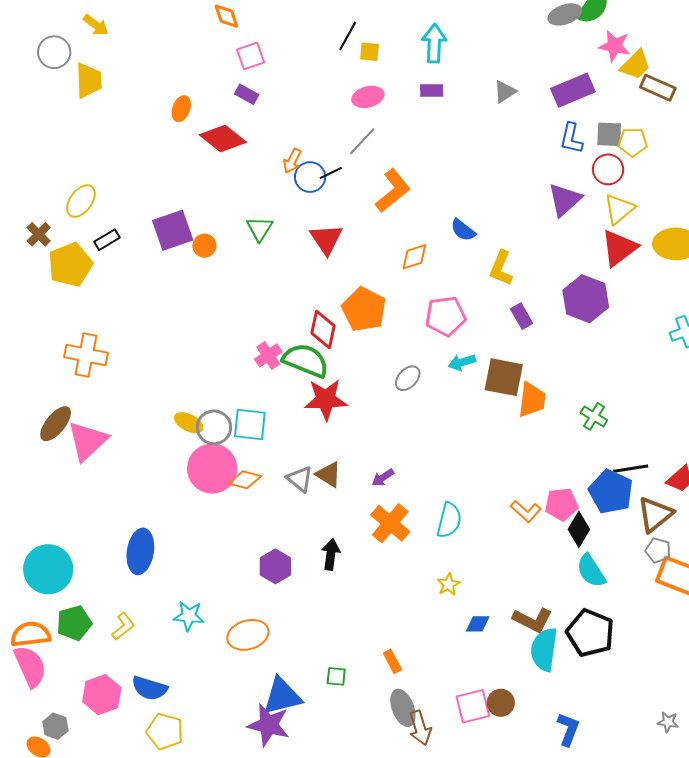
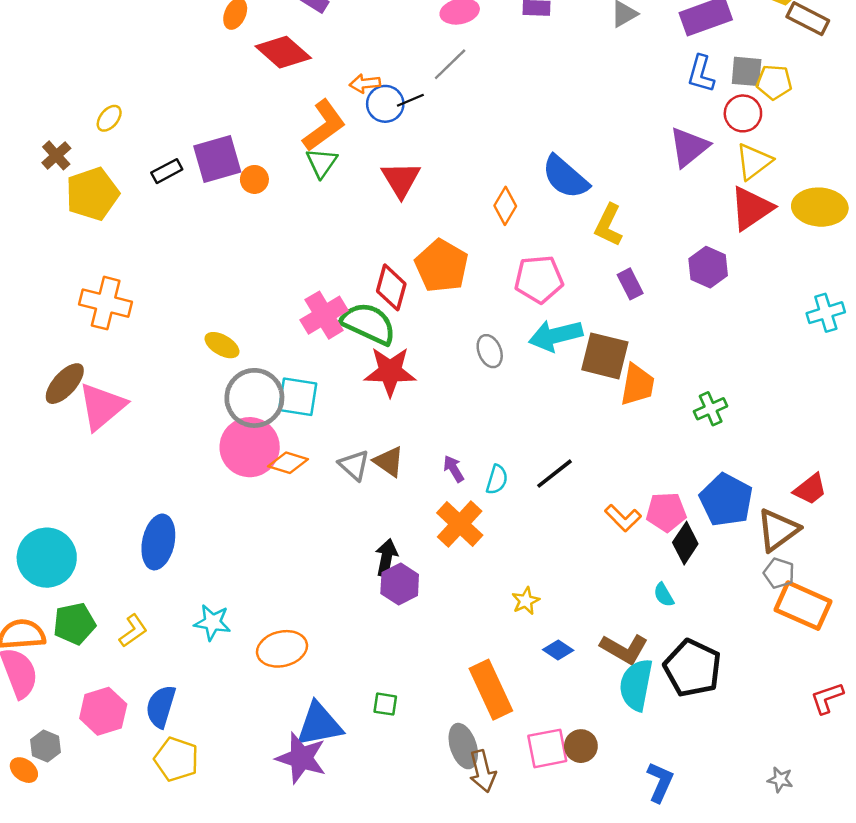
orange arrow: (292, 161) -> (365, 83), turned 55
orange L-shape: (393, 191) -> (324, 125), moved
yellow ellipse: (81, 201) -> (109, 118), size x0.7
blue semicircle: (463, 230) -> (565, 177), size x1.6
black rectangle: (107, 240) -> (167, 171), moved
orange diamond: (414, 257) -> (505, 206), turned -44
purple hexagon: (586, 299) -> (708, 267), size x0.7
pink cross: (268, 355) -> (324, 315), size x1.4
cyan arrow: (462, 362) -> (556, 336), size x1.6
gray ellipse: (408, 378) -> (490, 351), turned -68
green cross: (594, 416) -> (711, 409), turned 32
yellow ellipse: (189, 423) -> (222, 345), moved
gray circle: (214, 427) -> (254, 398), size x1.4
black line: (631, 469) -> (554, 474), moved, turned -32
purple arrow: (383, 478) -> (454, 469), turned 90
cyan semicircle: (449, 520) -> (497, 480), moved, size x0.7
purple hexagon: (275, 566) -> (400, 584), moved
cyan semicircle: (591, 571) -> (664, 595), moved, size x0.6
blue diamond: (478, 624) -> (558, 650), turned 30
orange rectangle: (392, 661) -> (491, 690), moved, size x2.0
blue semicircle: (150, 688) -> (161, 706), turned 87

